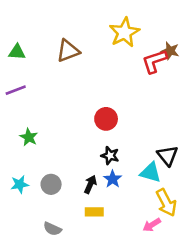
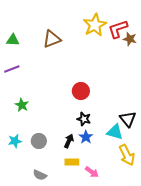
red L-shape: (154, 61) -> (118, 29), moved
pink arrow: (152, 225) -> (92, 172), moved, turned -112

